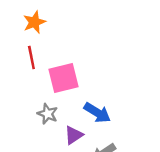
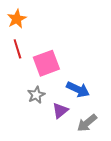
gray star: (48, 114) -> (36, 95), turned 30

